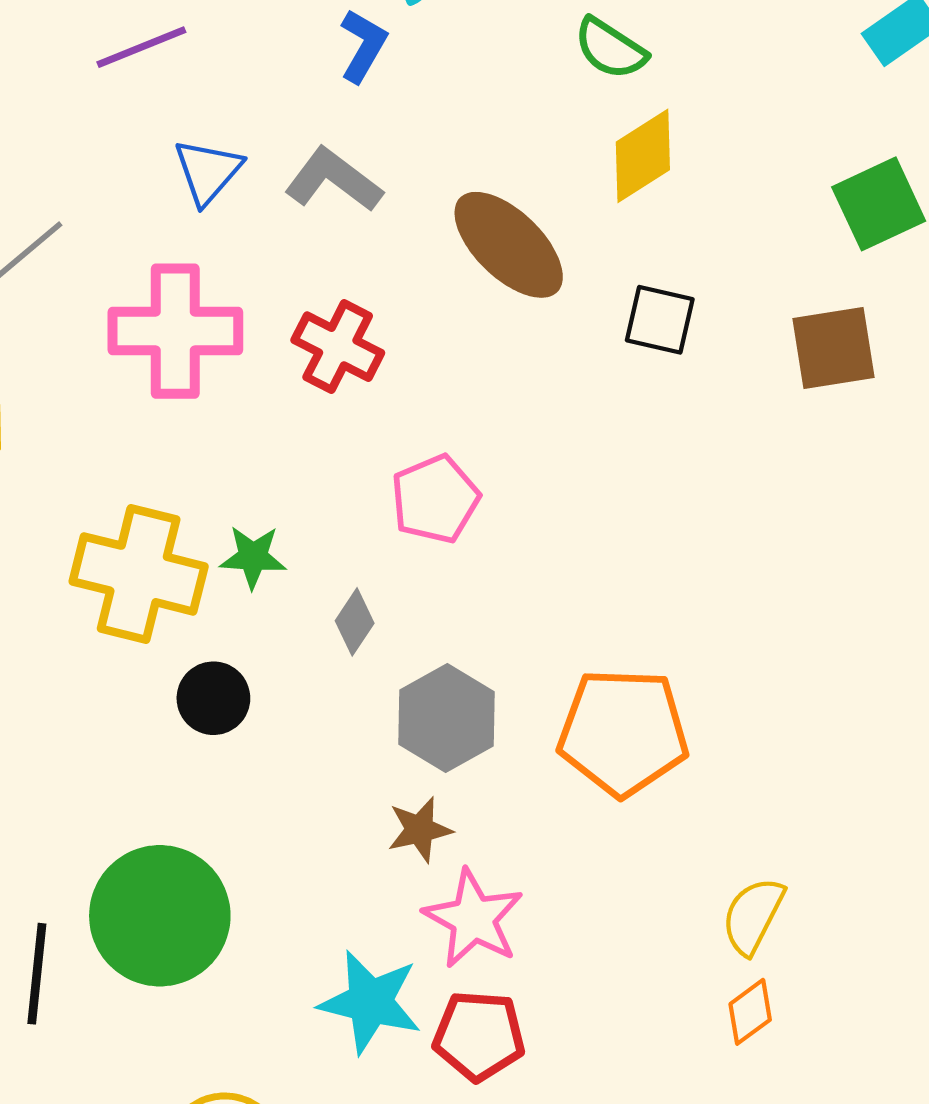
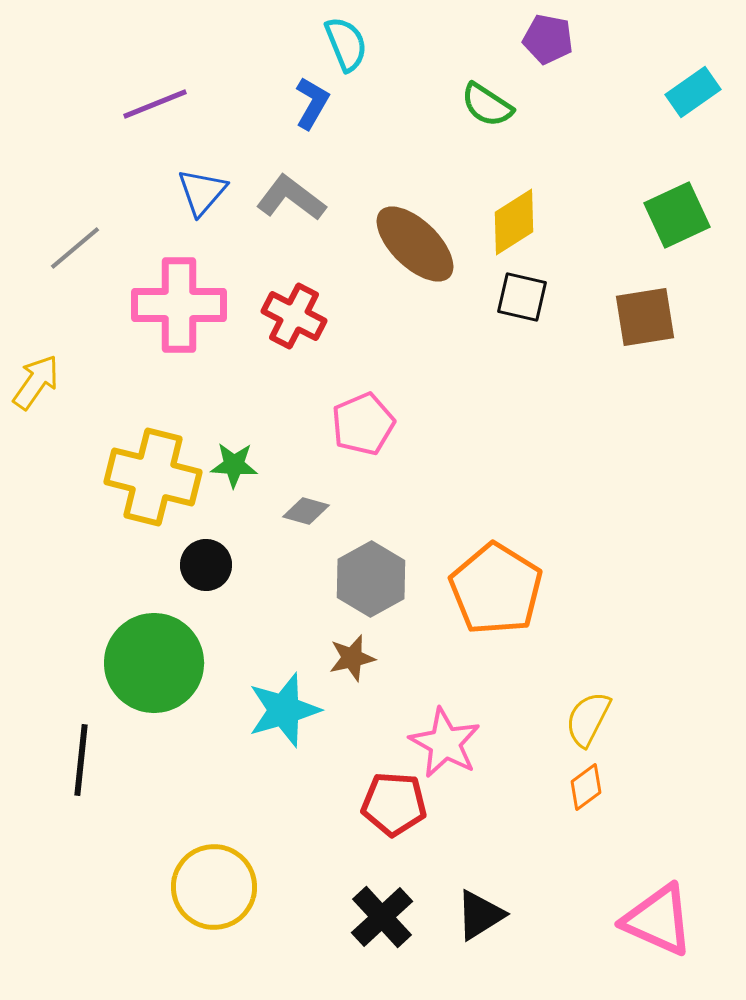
yellow diamond: (643, 156) -> (514, 222), moved
gray diamond: (355, 622) -> (306, 511), turned 72
orange pentagon: (623, 732) -> (496, 589), turned 30
green circle: (160, 916) -> (154, 663), moved
pink star: (473, 919) -> (445, 743), moved
cyan star: (370, 1002) -> (284, 710), moved, turned -30

